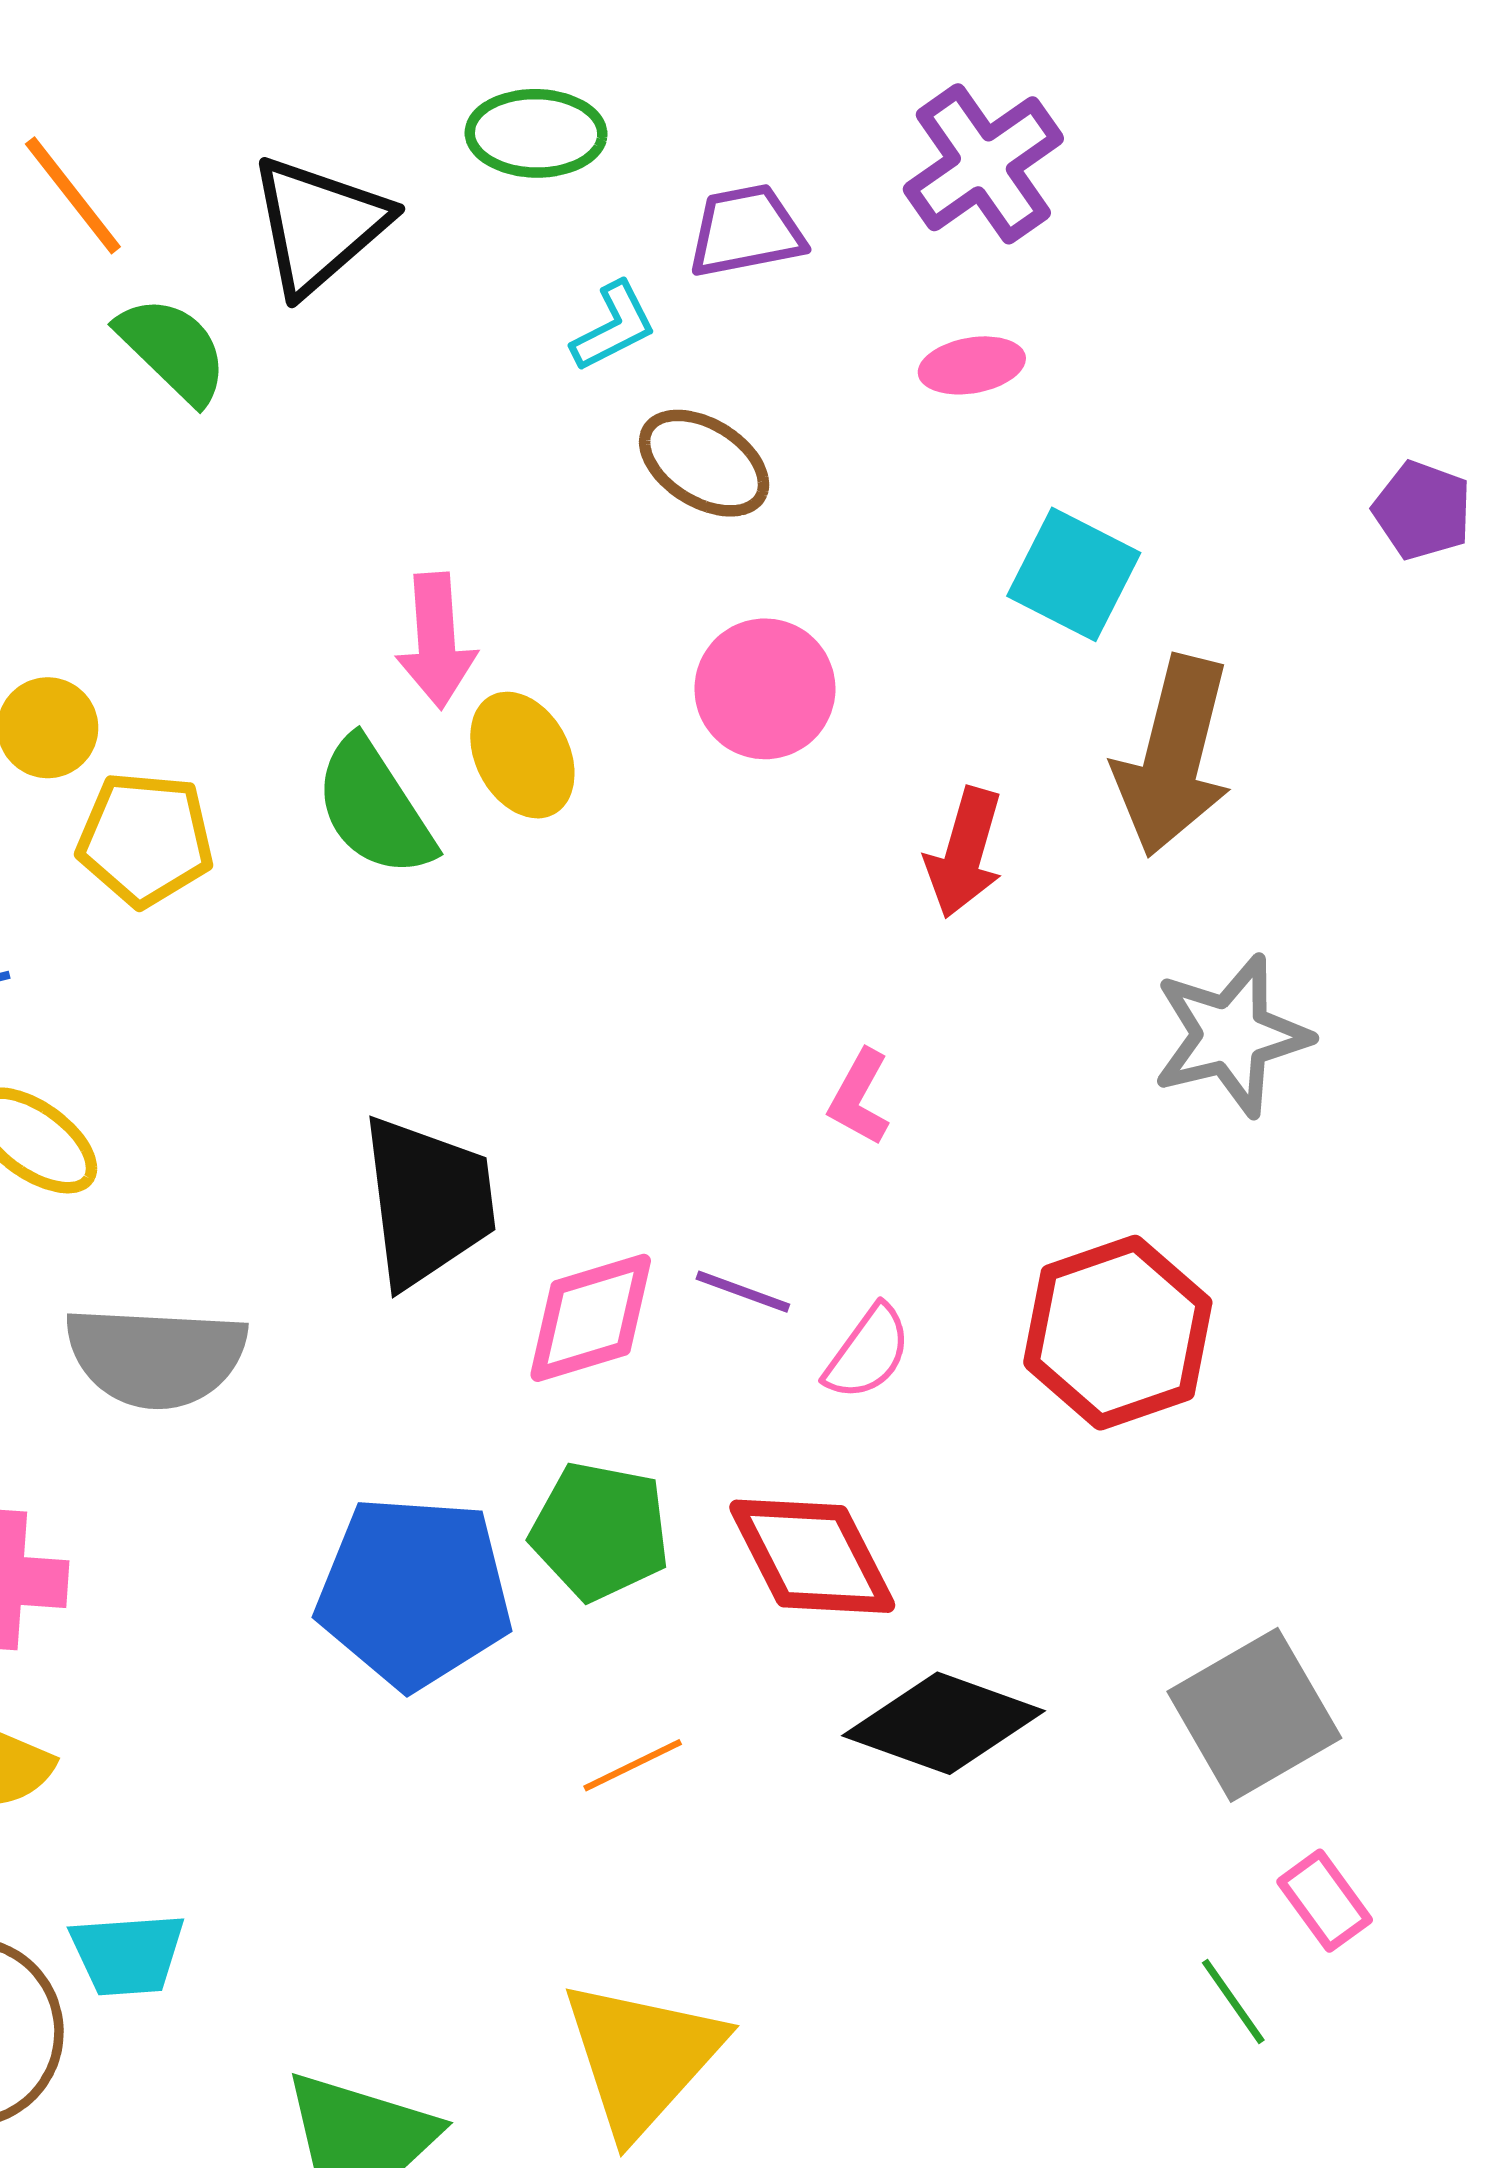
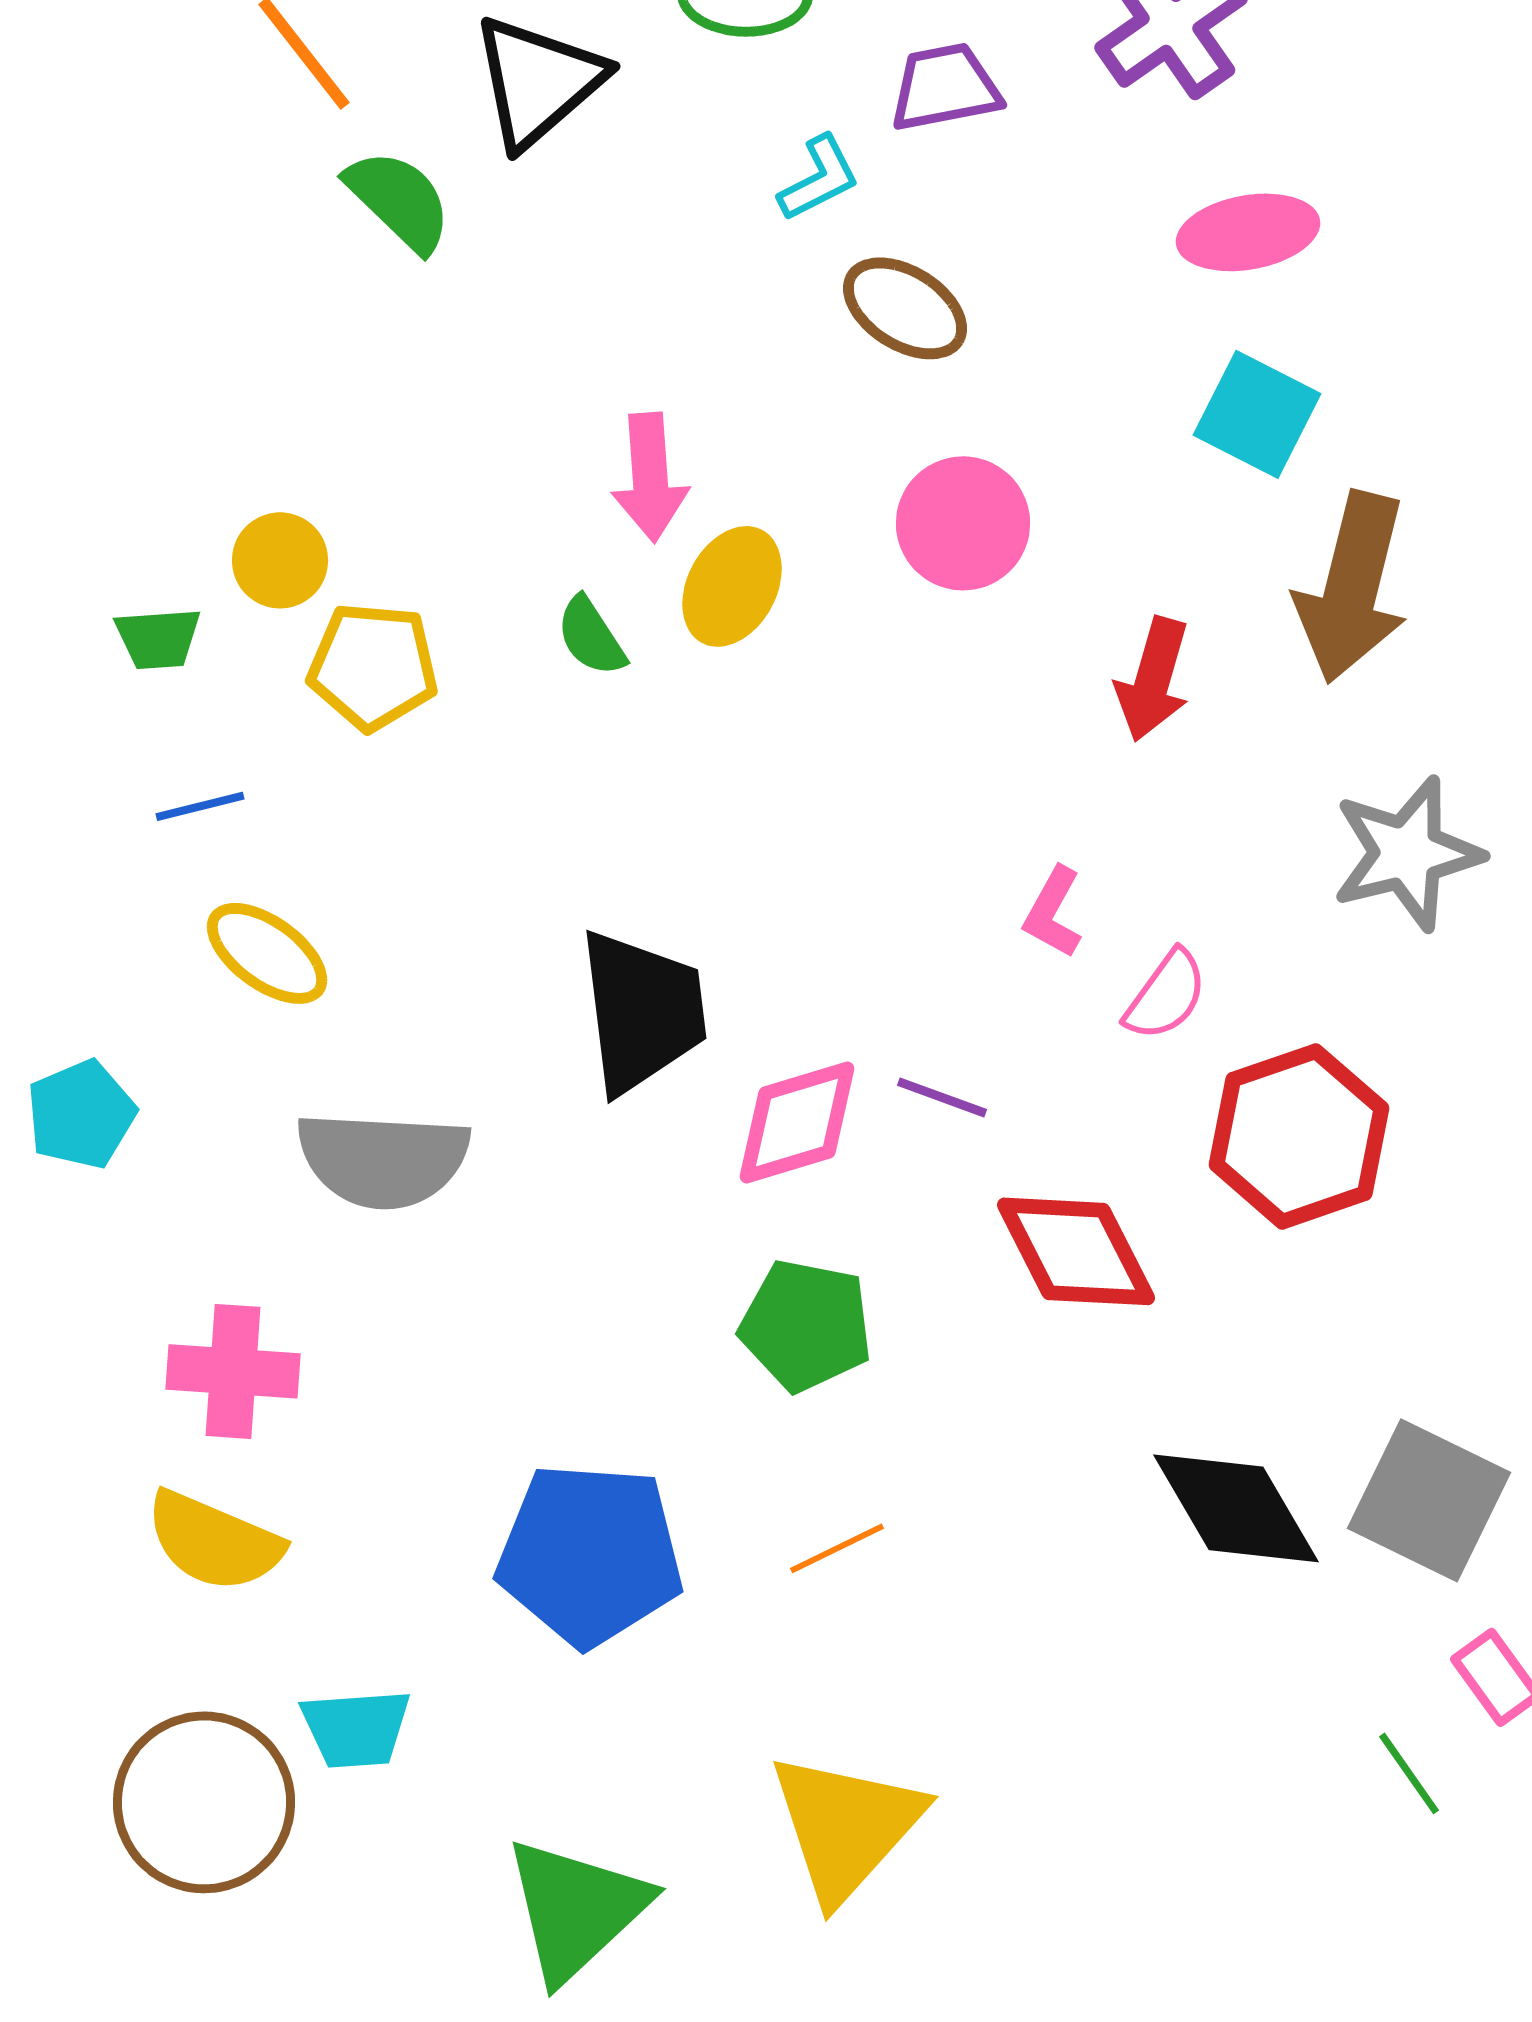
pink ellipse: (972, 365) -> (1248, 232), moved, size x1.4
yellow ellipse: (522, 755) -> (732, 586), turned 56
green semicircle: (374, 808) -> (591, 636), size x0.6
pink semicircle: (868, 1353) -> (1166, 995), moved
red diamond: (812, 1556) -> (1076, 1251), moved
blue pentagon: (414, 1592) -> (590, 1554), moved
gray square: (1254, 1715) -> (1429, 1500), turned -34
black diamond: (943, 1723) -> (1236, 1508), moved, turned 40

